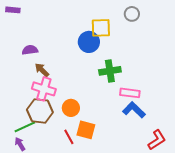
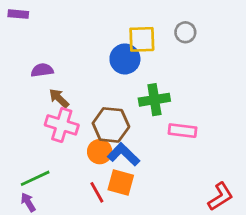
gray circle: (132, 14) -> (185, 32), moved
blue L-shape: (134, 110) -> (124, 154), moved
brown hexagon: (40, 111) -> (111, 125), moved

